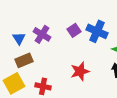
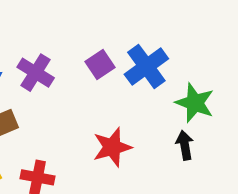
blue cross: (97, 31) -> (146, 67), turned 30

